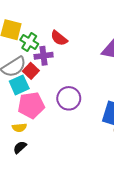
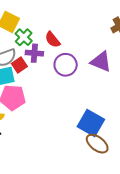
purple circle: (69, 98) -> (66, 65), moved

